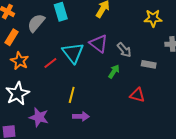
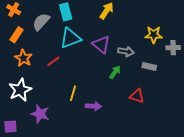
yellow star: (153, 18) -> (154, 35), moved
gray arrow: (124, 50) -> (126, 52), turned -42
cyan triangle: (73, 53) -> (70, 38), moved, turned 45
purple arrow: (81, 116) -> (93, 106), moved

